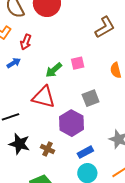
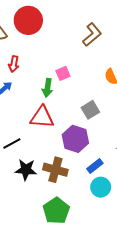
pink square: (78, 63) -> (63, 73), moved
green arrow: (54, 70) -> (47, 88), turned -30
brown cross: (47, 149) -> (55, 170), size x1.6

